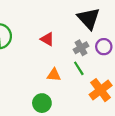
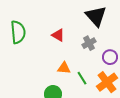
purple circle: (104, 47) -> (110, 57), moved
green line: (79, 68) -> (82, 78), moved

